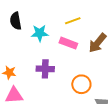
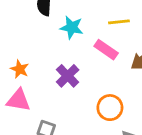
purple cross: (45, 69) -> (68, 76), turned 30

